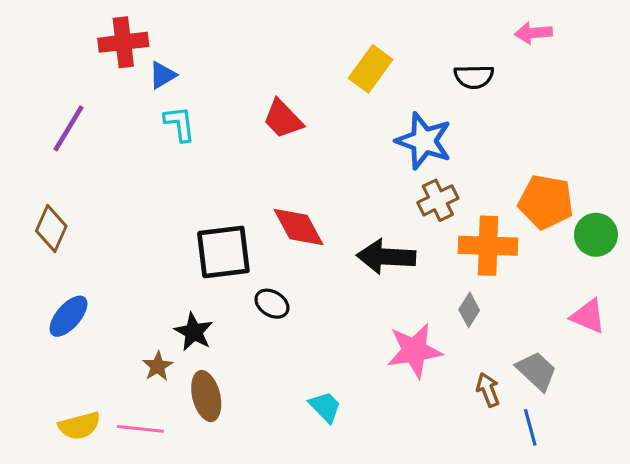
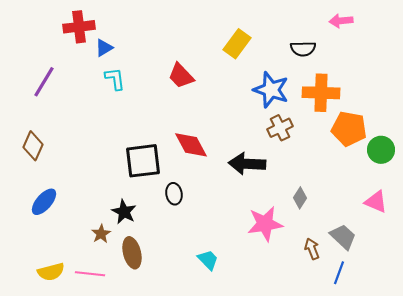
orange cross: (488, 246) -> (321, 93), moved
black ellipse: (272, 304) -> (174, 194), turned 50
blue line: (530, 427) -> (339, 273), turned 35

